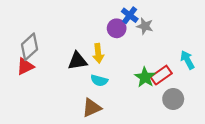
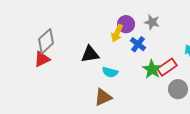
blue cross: (130, 15) -> (138, 44), moved
yellow arrow: (98, 53) -> (117, 33), moved, turned 30

